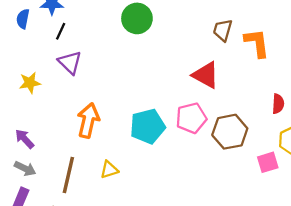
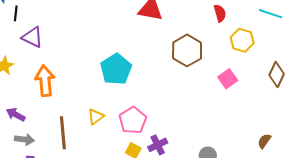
pink pentagon: (191, 118) -> (133, 120), moved
orange arrow: (88, 120) -> (45, 81), moved
pink square: (268, 162) -> (228, 79), moved

